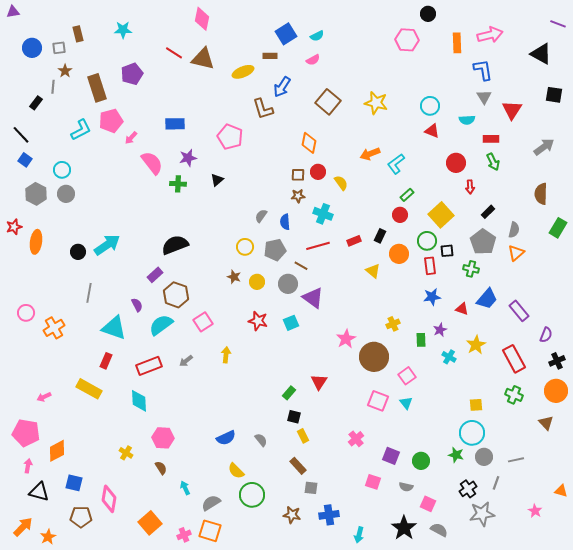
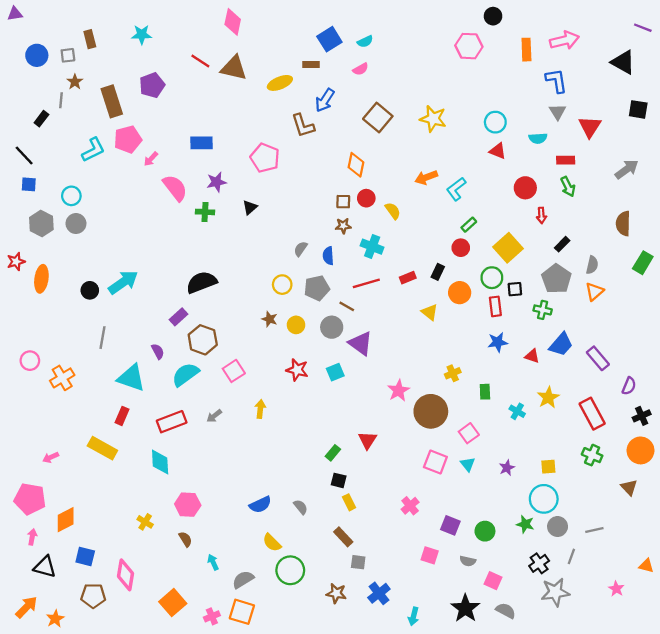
blue square: (25, 160) -> (29, 184), turned -32
purple star: (440, 330) -> (507, 468), moved
blue cross: (329, 515) -> (379, 593), turned -30

